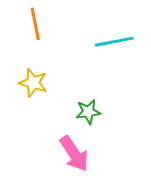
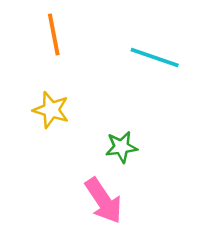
cyan line: (114, 42) -> (155, 57), turned 30

